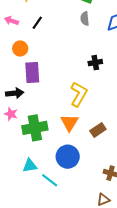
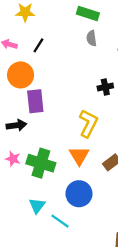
orange circle: (20, 48) -> (21, 75), size x1.5
pink star: (11, 114) -> (13, 159), moved
green cross: (35, 128) -> (41, 163), turned 30
cyan triangle: (30, 166) -> (37, 206), turned -42

